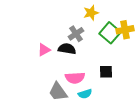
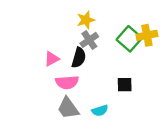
yellow star: (91, 13) -> (86, 20), moved
black semicircle: (67, 49) -> (79, 58), turned 96
pink semicircle: (75, 78) -> (67, 82), moved

